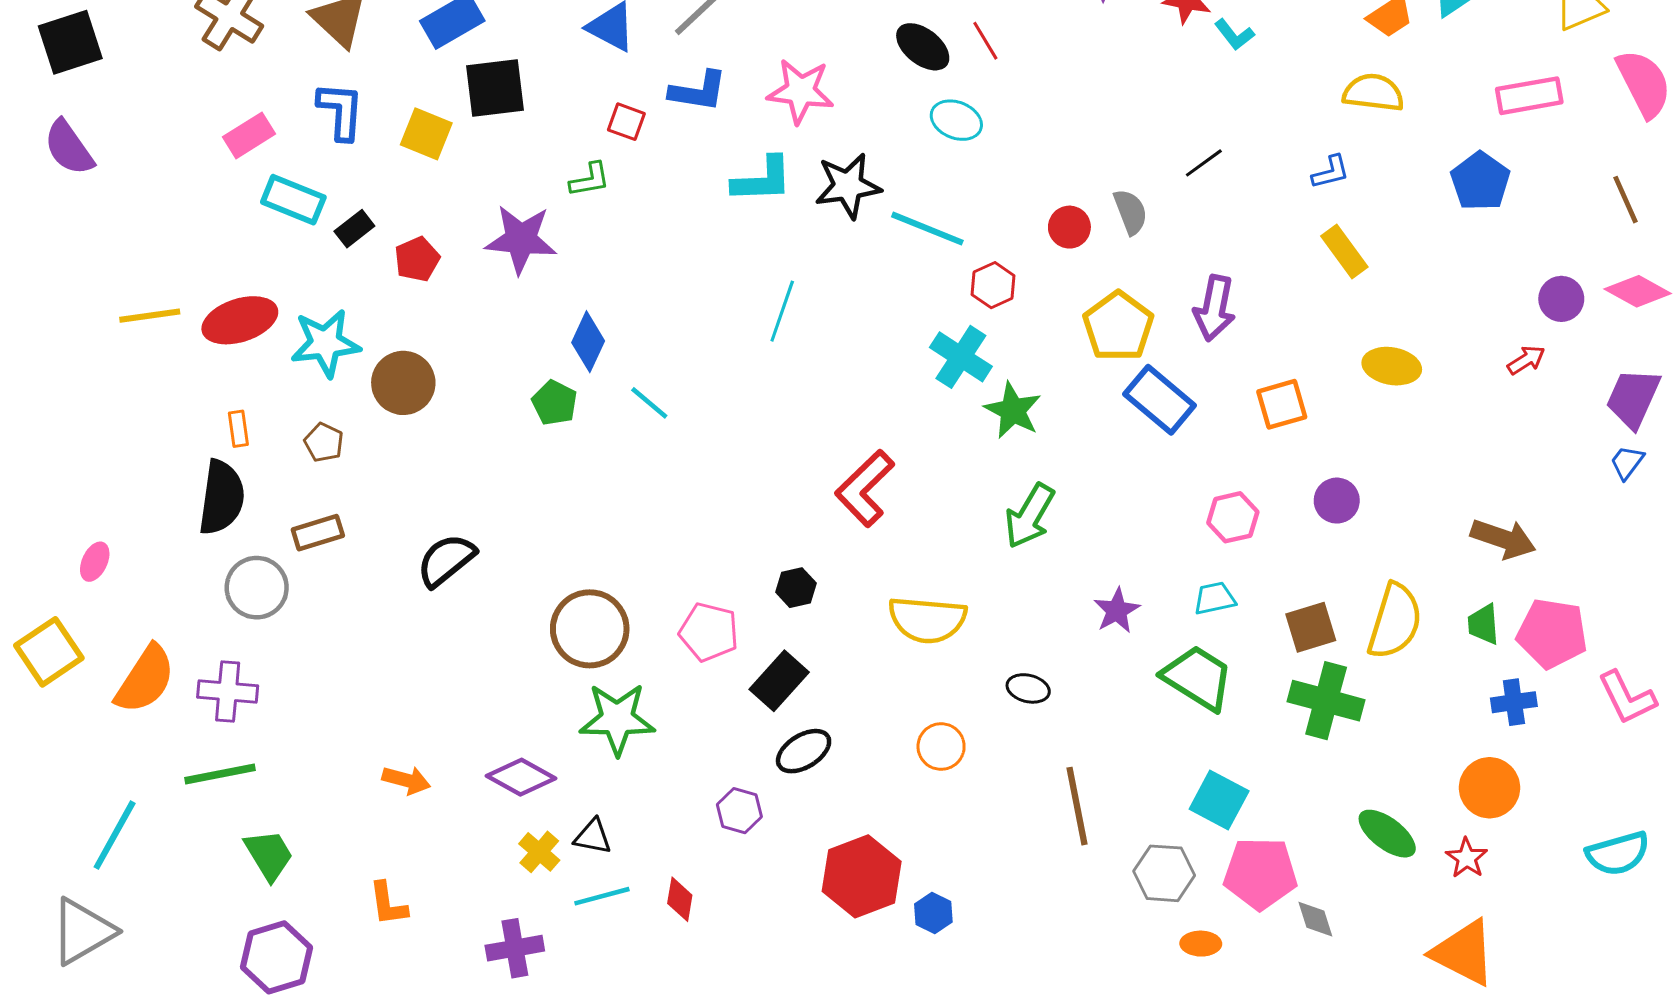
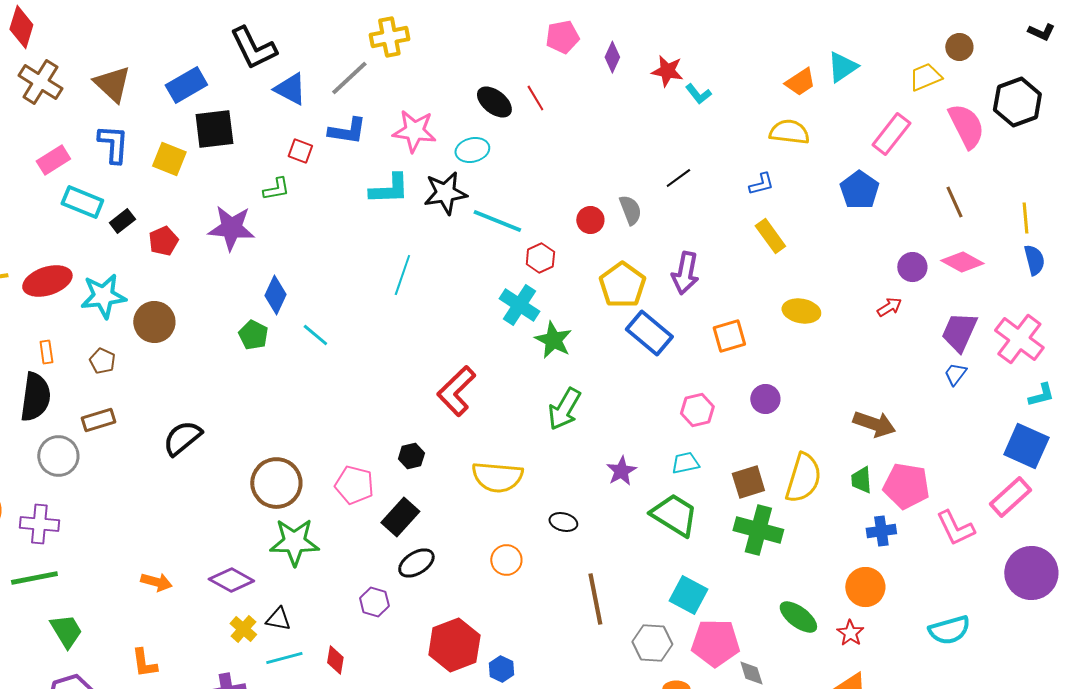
pink rectangle: (1529, 96) -> (891, 134), turned -42
cyan ellipse: (956, 120) -> (472, 150), moved, turned -36

